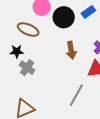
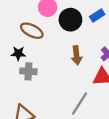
gray cross: (27, 68) -> (28, 71), turned -35

